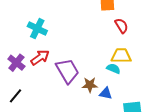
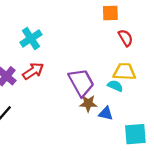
cyan cross: (37, 29) -> (31, 38), turned 30
purple trapezoid: (67, 71) -> (81, 82), moved

